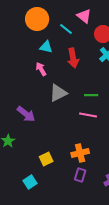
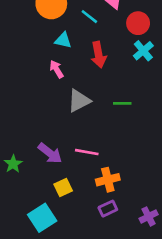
purple arrow: (26, 114) -> (50, 153), moved
pink line: (88, 115) -> (87, 152), moved
purple rectangle: (80, 175) -> (108, 209), turned 48
cyan square: (30, 182) -> (42, 218), size x1.5

